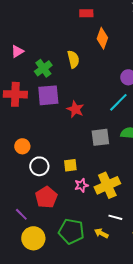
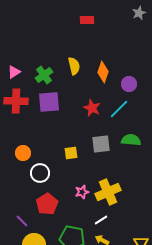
orange diamond: (102, 38) -> (103, 72), moved
pink triangle: (17, 51) -> (14, 72), moved
red star: (75, 109) -> (92, 108), moved
yellow square: (70, 165) -> (71, 153), moved
white line: (115, 217) -> (101, 220), moved, turned -48

